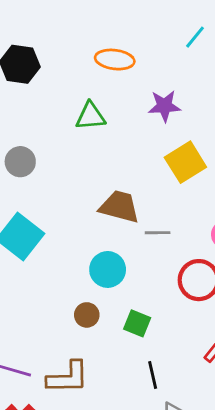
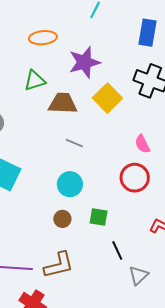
purple star: (164, 106) -> (84, 62), size x1.4
brown trapezoid: (119, 207) -> (63, 103), moved
gray line: (158, 233) -> (74, 143), moved, turned 36

